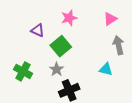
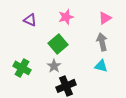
purple triangle: (38, 30) -> (30, 20), moved
gray arrow: (119, 45) -> (102, 42), moved

